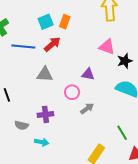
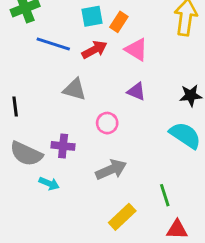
pink triangle: (107, 47) -> (136, 50), moved
purple triangle: (88, 74) -> (136, 91), moved
gray arrow: (87, 109) -> (111, 170), moved, size x1.5
gray semicircle: (22, 125) -> (26, 154), size x1.6

